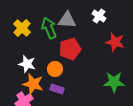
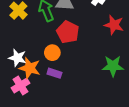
red pentagon: (70, 49) -> (68, 32), turned -30
white star: (27, 64) -> (17, 58), moved

